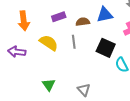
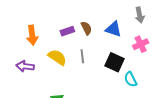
blue triangle: (105, 15) -> (113, 29), turned 30
brown semicircle: (83, 22) -> (86, 28), moved, turned 72

